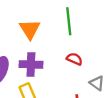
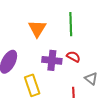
purple cross: (31, 64) -> (52, 60), moved

